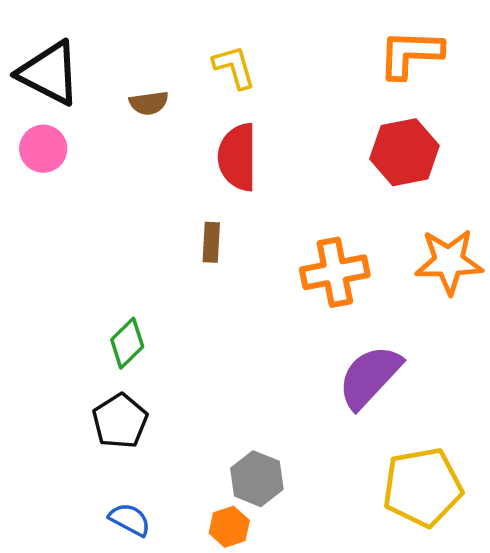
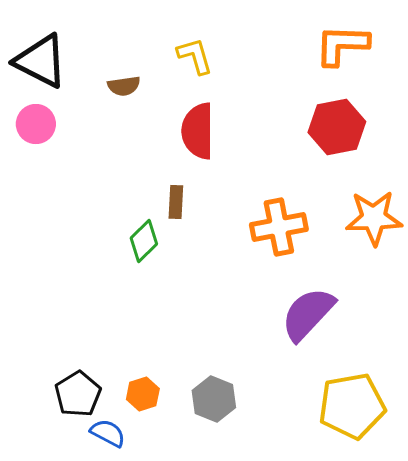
green diamond: (127, 343) -> (144, 241), moved
black pentagon: (120, 421) -> (78, 394), moved
orange hexagon: (229, 527) -> (143, 394), moved

